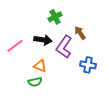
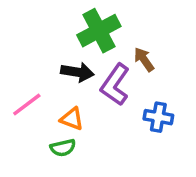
green cross: (55, 17) -> (99, 31), size x1.6
pink line: (15, 46) -> (27, 104), moved

